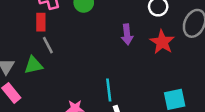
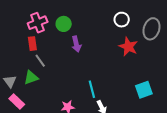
purple arrow: (127, 34) -> (76, 44), moved

